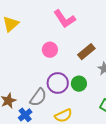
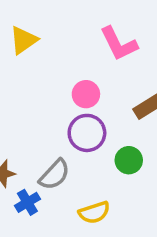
purple circle: (58, 83) -> (87, 133), moved

